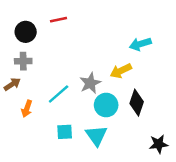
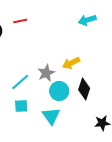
cyan arrow: (140, 44) -> (87, 20), moved
cyan square: (65, 132) -> (21, 106), moved

